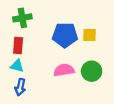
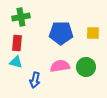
yellow square: (89, 35) -> (93, 33), moved
blue arrow: (20, 87) -> (35, 80), moved

